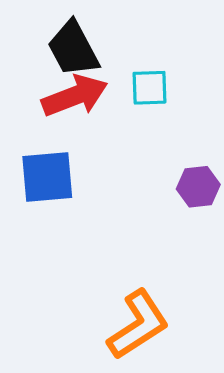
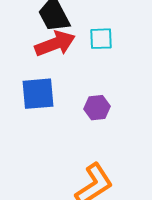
purple hexagon: (198, 187) -> (97, 108), moved

